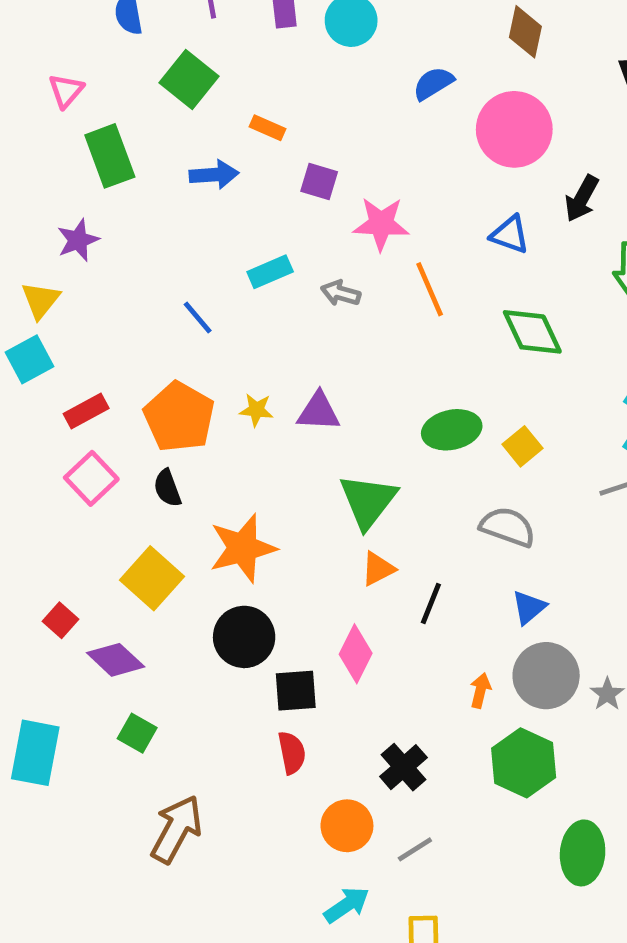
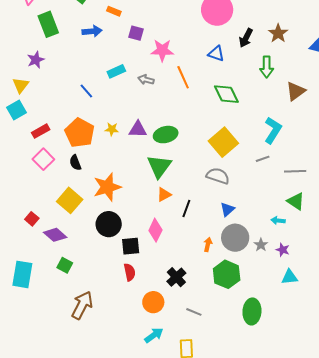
green ellipse: (452, 430) -> (166, 135), moved
yellow square: (523, 446) -> (223, 142), size x1.8
gray line: (415, 849) -> (194, 312), moved, turned 56

